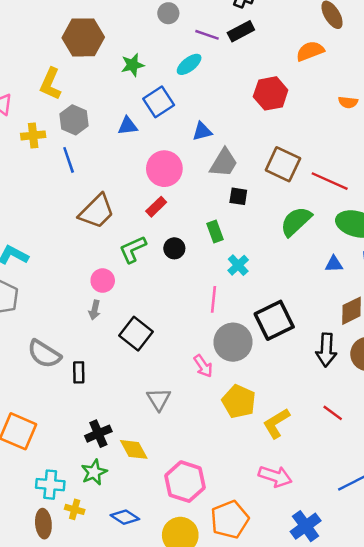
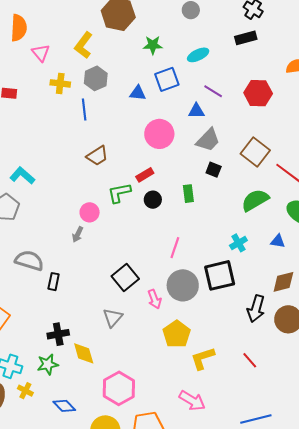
purple line: (207, 35) -> (213, 91), moved
red rectangle: (156, 207) -> (145, 175), moved
brown trapezoid: (97, 211) -> (97, 156), size x0.7
cyan cross: (238, 265) -> (238, 243), moved
black square: (136, 334) -> (125, 278), moved
gray semicircle: (44, 354) -> (29, 260), turned 152

